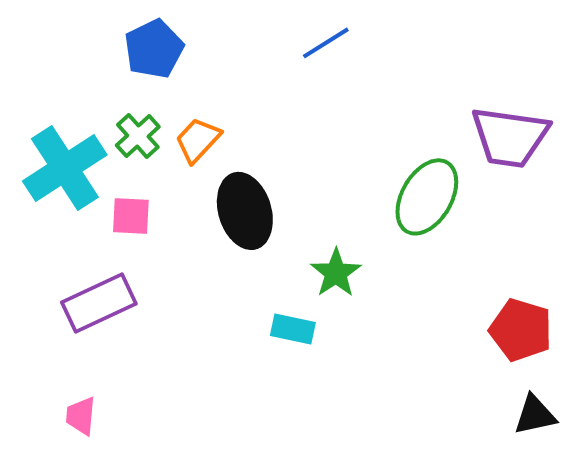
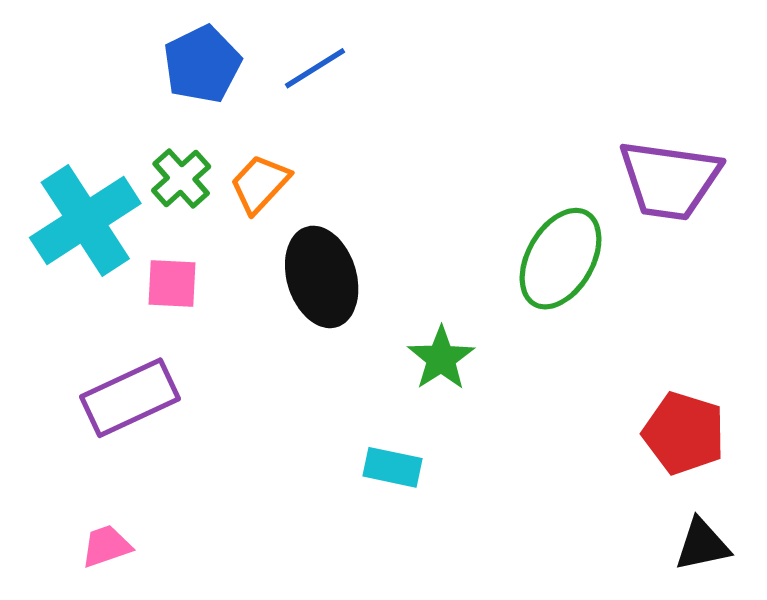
blue line: (326, 43) -> (315, 68), moved
cyan rectangle: (293, 329) -> (392, 467), moved
pink trapezoid: (81, 416) -> (106, 546), turned 66

